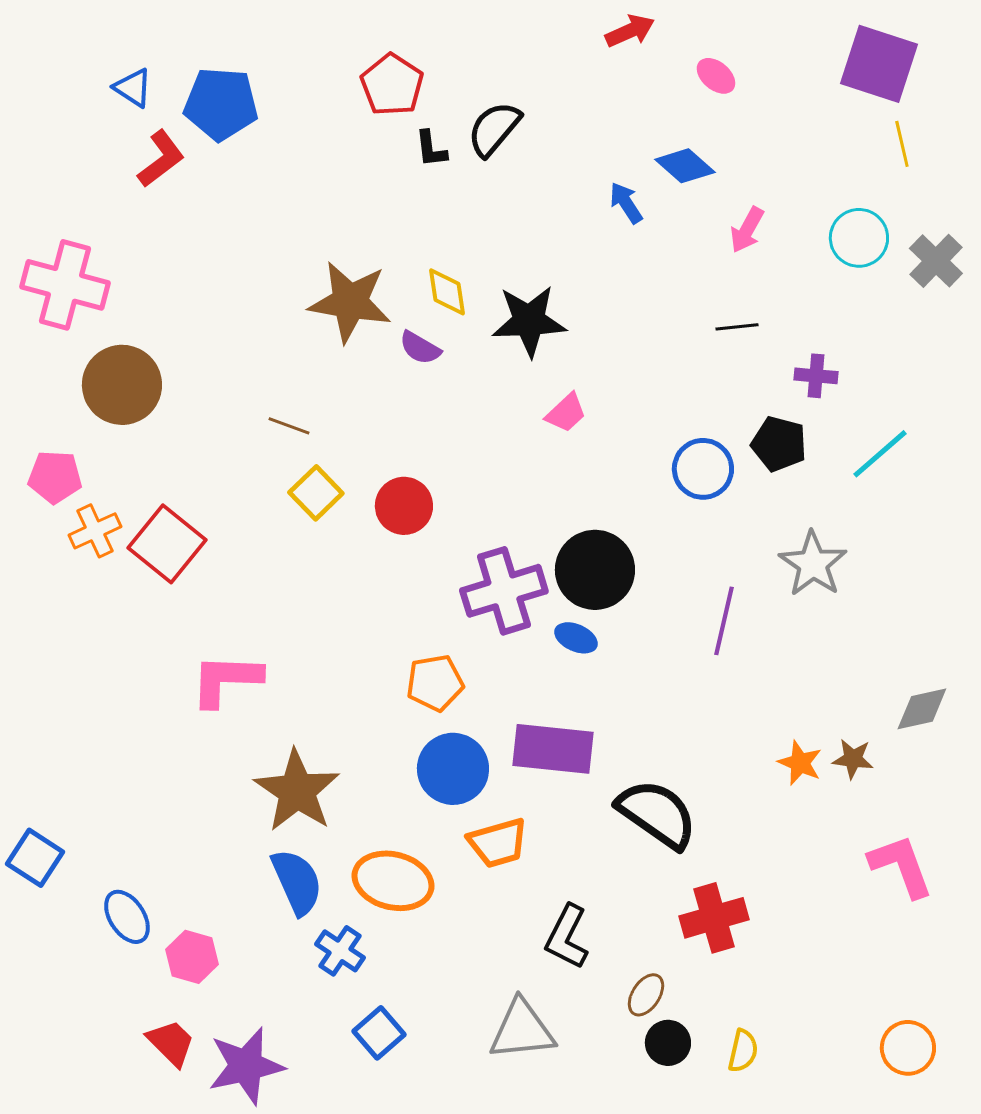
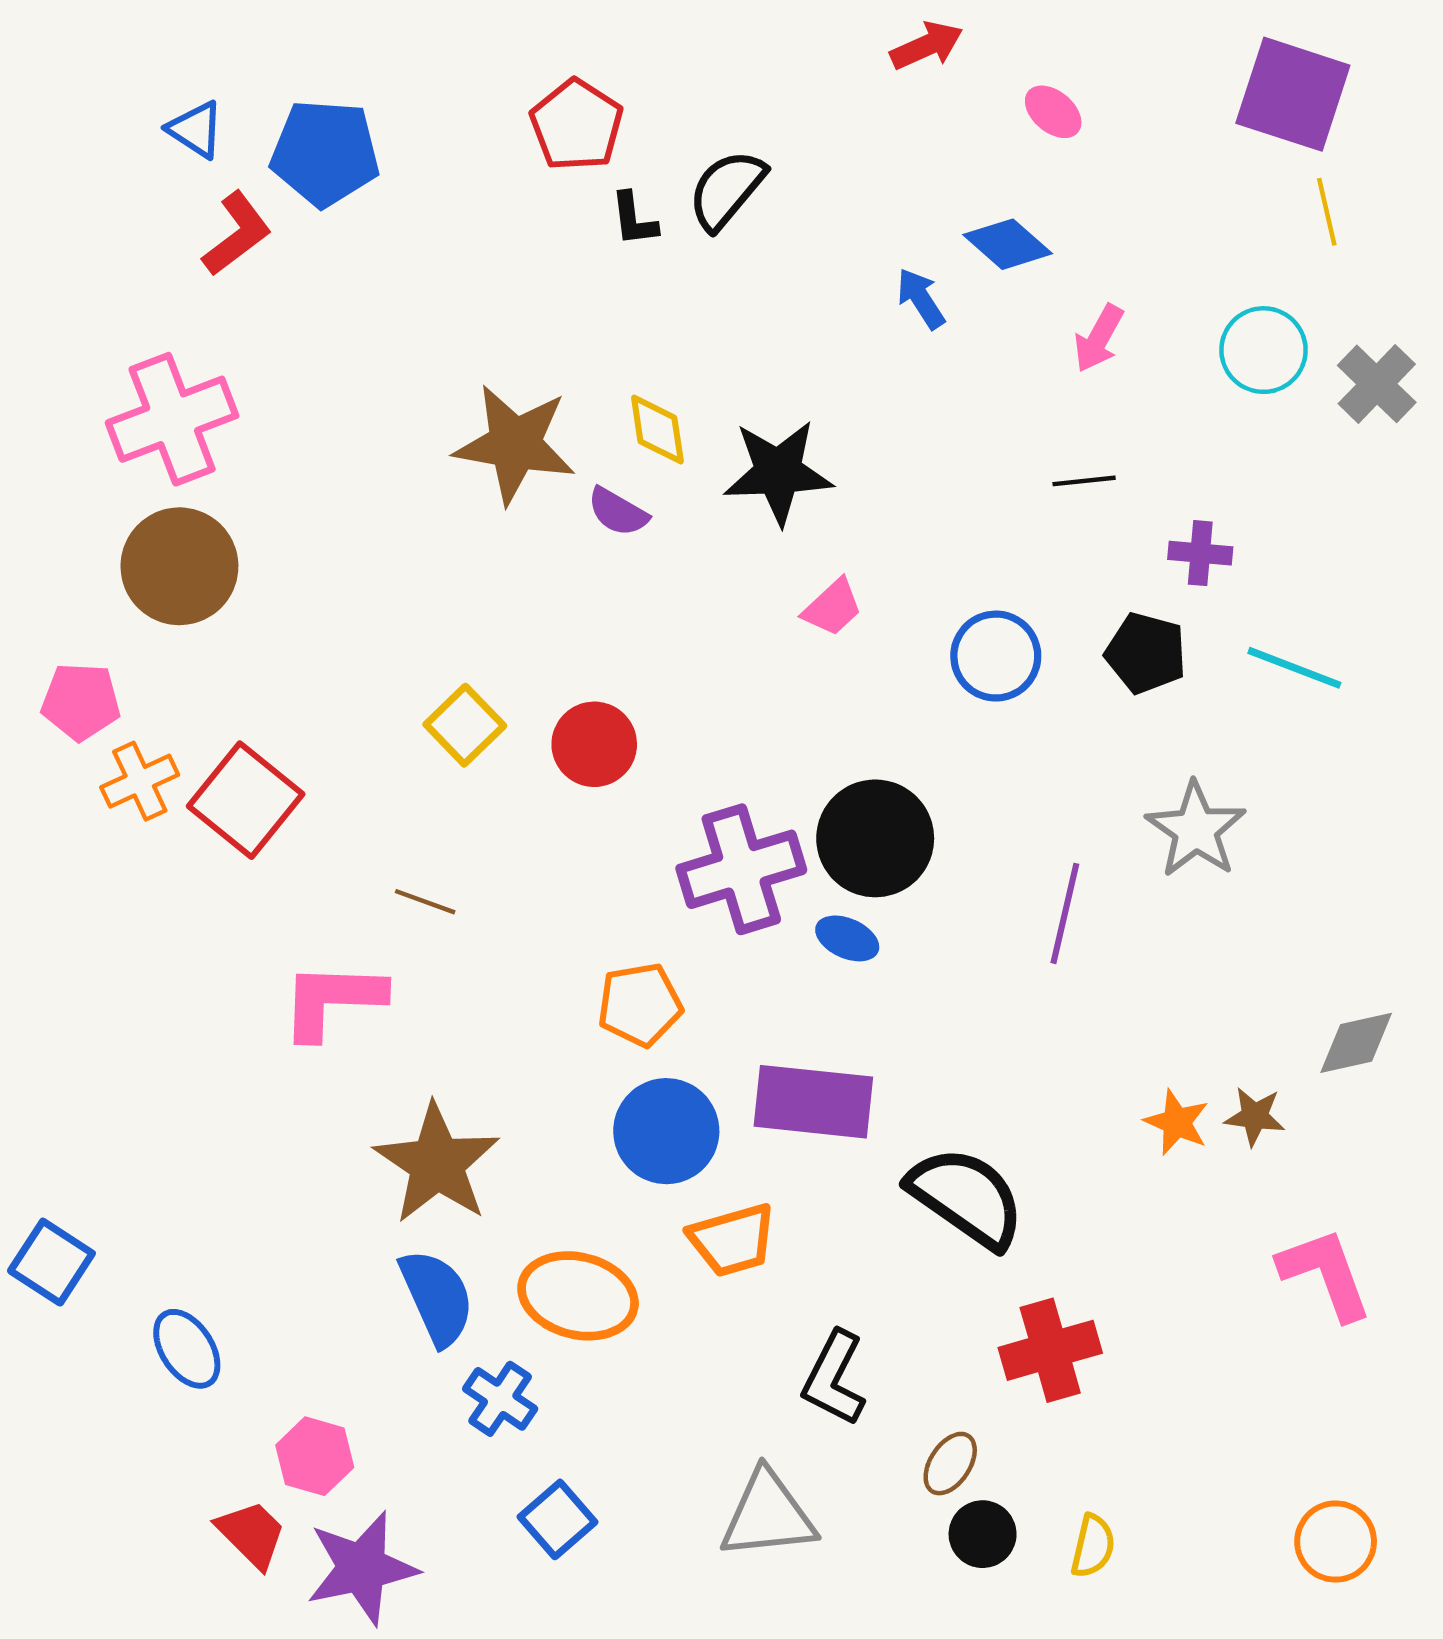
pink cross: (65, 285) -> (172, 419), moved, turned -36
brown line: (289, 426) -> (425, 902), moved
cyan line: (880, 454) -> (1294, 668), turned 62
blue circle: (703, 469) -> (996, 656), moved
pink hexagon: (192, 957) -> (315, 1456), moved

